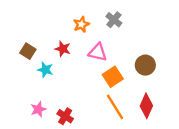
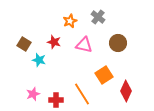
brown circle: (145, 65) -> (118, 43), moved
orange square: (113, 77) -> (104, 75), moved
orange line: (115, 107) -> (82, 94), moved
red cross: (65, 116) -> (56, 100), turned -32

